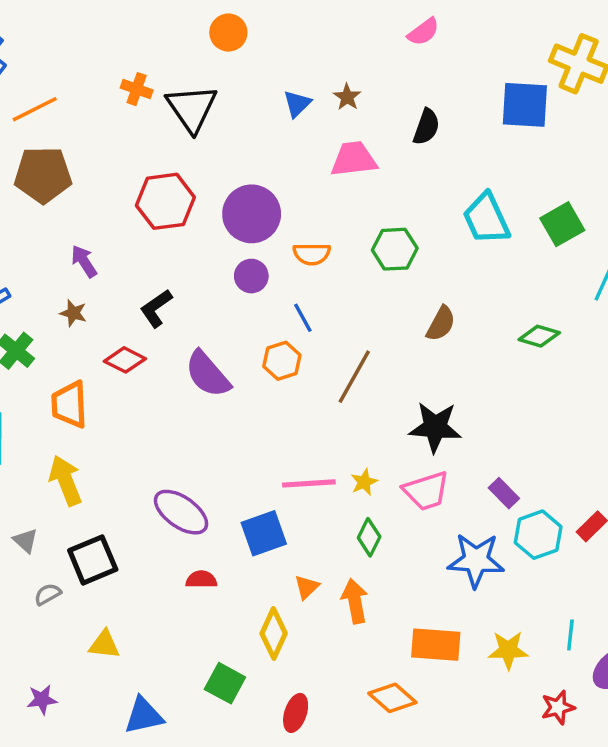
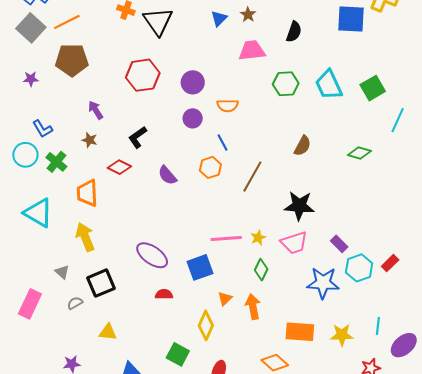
purple circle: (252, 214) -> (193, 82), size x0.7
green hexagon: (395, 249) -> (286, 84), moved
purple semicircle: (208, 374) -> (167, 175), size x0.7

